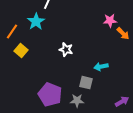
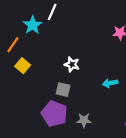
cyan star: (36, 22) -> (33, 25), moved
gray square: (86, 83) -> (63, 90), moved

